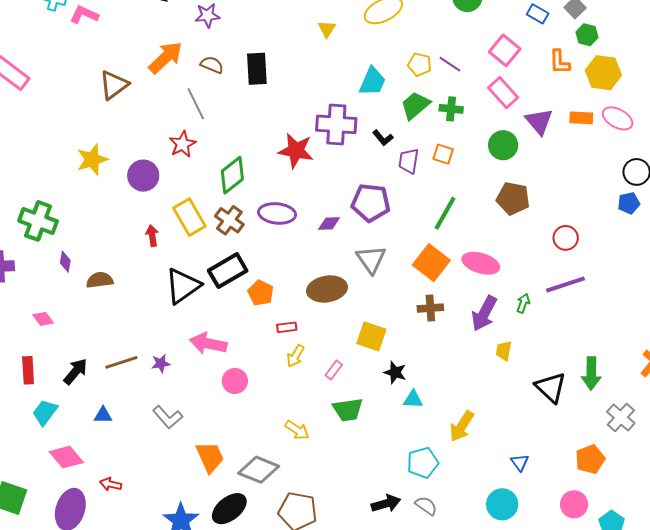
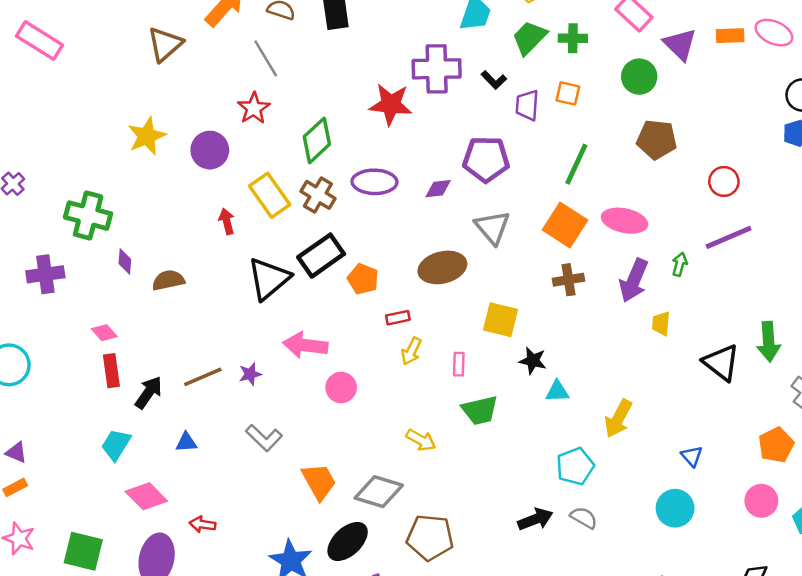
red rectangle: (28, 370) -> (111, 371), moved
pink rectangle: (334, 370) -> (459, 364), turned -30

